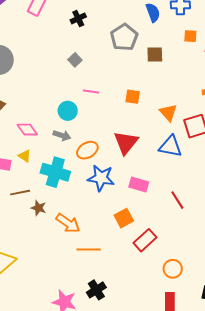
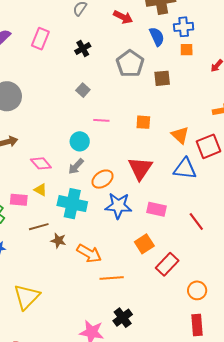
orange square: (190, 36) -> (187, 50), moved
gray arrow: (62, 135) -> (76, 166), turned 120

